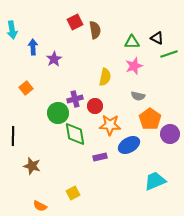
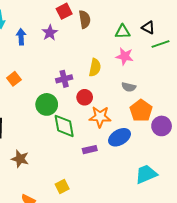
purple star: (54, 59) -> (50, 33), moved
pink star: (134, 66) -> (125, 56), turned 30
purple cross: (75, 99) -> (64, 79), moved

